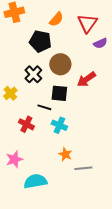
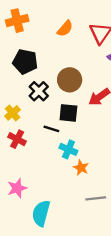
black pentagon: (40, 41) -> (25, 62), moved
red cross: (26, 124) -> (17, 139), moved
orange star: (65, 154) -> (81, 168), moved
cyan semicircle: (35, 181) -> (41, 213), turned -65

